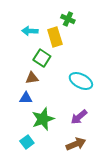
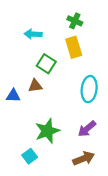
yellow rectangle: (55, 37) -> (74, 47), moved
cyan ellipse: (81, 81) -> (89, 89), turned 70
blue triangle: (26, 98) -> (13, 96), moved

